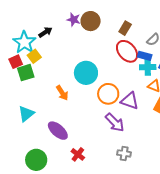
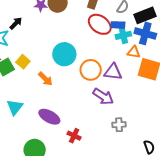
yellow square: (34, 56) -> (23, 62), moved

